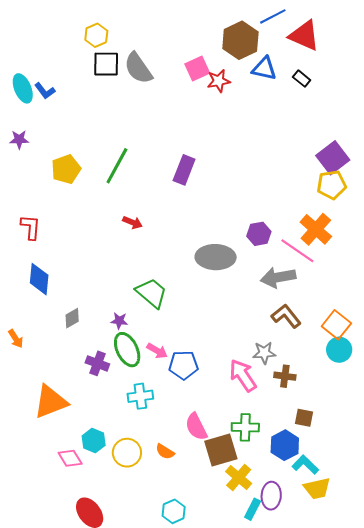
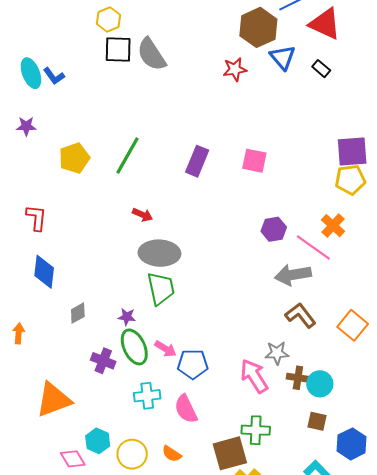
pink square: (197, 69) -> (254, 161), moved, turned 35
blue triangle: (264, 69) -> (283, 57), turned 36
purple square: (333, 158) -> (352, 152), turned 32
orange cross: (316, 229) -> (333, 226), size x0.7
gray ellipse: (216, 257) -> (159, 253), moved
green trapezoid: (151, 293) -> (161, 288), turned 36
orange arrow: (16, 339) -> (19, 333), turned -144
cyan circle: (339, 350) -> (320, 384), moved
pink semicircle: (196, 427) -> (186, 409), moved
blue hexagon: (285, 445) -> (352, 444), moved

